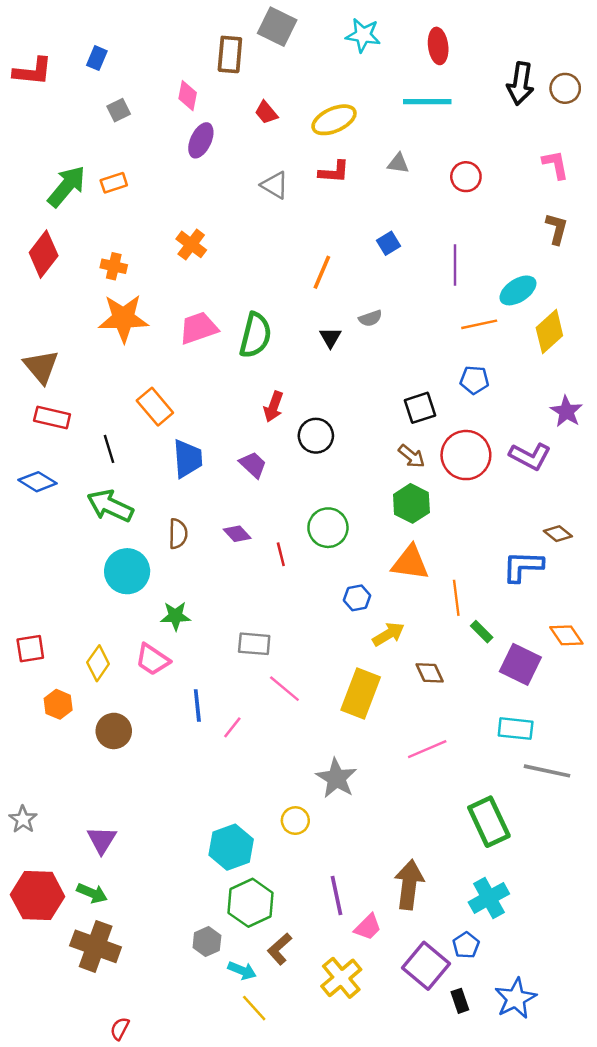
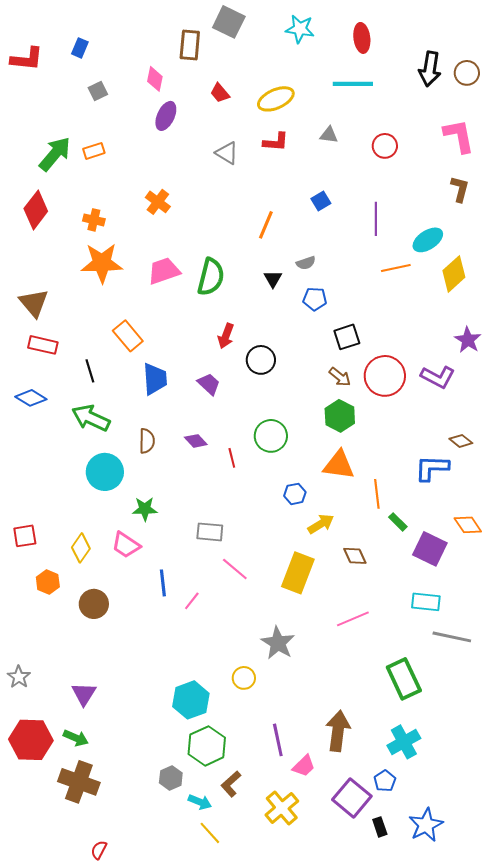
pink L-shape: (555, 165) -> (459, 136), size x1.4
blue pentagon: (474, 380) -> (315, 299), moved

